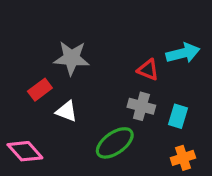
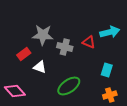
gray cross: (141, 106) -> (65, 47), moved

